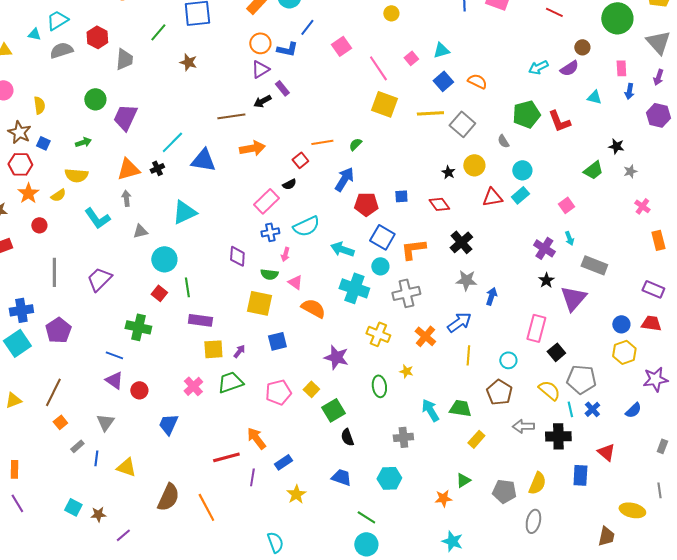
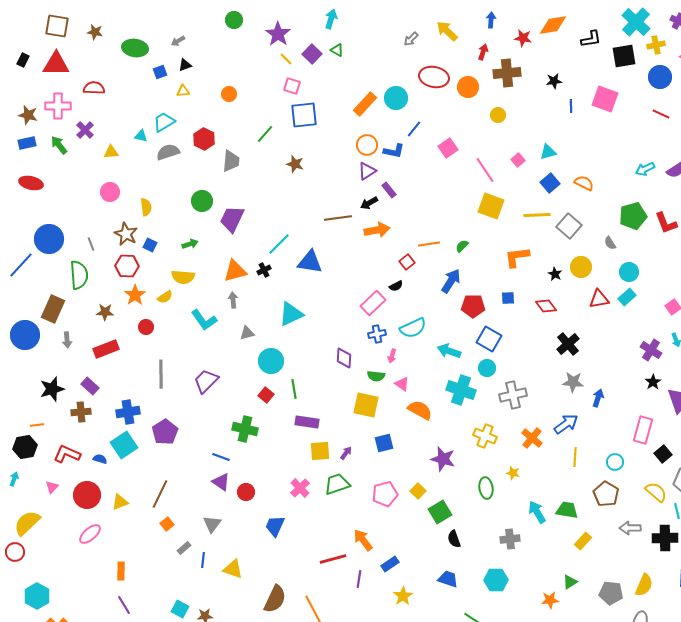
orange arrow: (252, 148) -> (377, 230), moved
orange L-shape: (413, 249) -> (517, 257), moved

